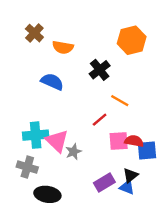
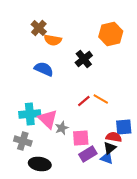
brown cross: (34, 33) -> (39, 28), moved
orange line: (120, 101) -> (101, 99), moved
pink square: (119, 141) -> (81, 138), moved
red semicircle: (134, 141) -> (114, 137), moved

